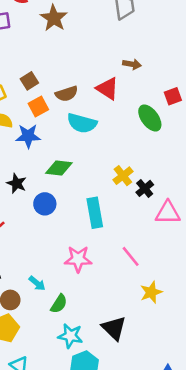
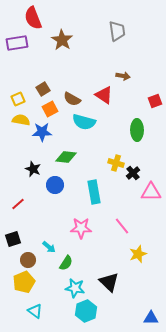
brown semicircle: (67, 94) -> (72, 99), turned 48
green ellipse: (150, 118) -> (137, 130), moved, turned 35
yellow cross: (123, 176) -> (116, 163), turned -35

